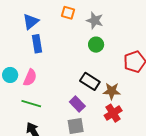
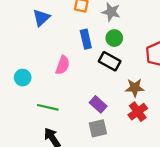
blue rectangle: (37, 44) -> (86, 39), moved
pink semicircle: (30, 78) -> (63, 65), moved
black rectangle: (90, 81) -> (110, 61), moved

